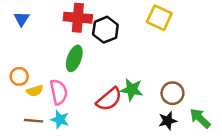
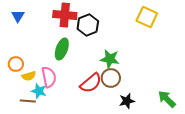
yellow square: (159, 18) -> (147, 17), moved
green star: (132, 90) -> (110, 59), moved
brown circle: (172, 93) -> (111, 78), moved
cyan star: (60, 120) -> (39, 91), moved
black star: (168, 121) -> (127, 101), moved

